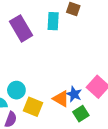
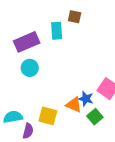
purple rectangle: (21, 28) -> (27, 42), turned -75
cyan circle: (16, 90) -> (30, 68), moved

